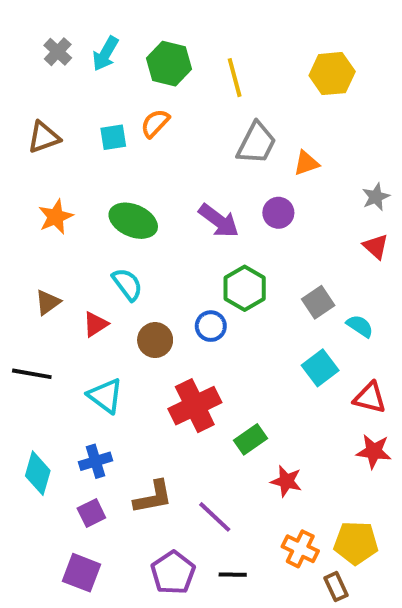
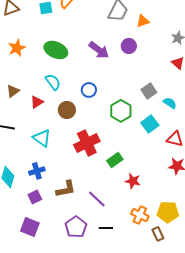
green hexagon: (245, 288) -> (121, 111), moved
blue circle: (211, 326) -> (89, 90), moved

